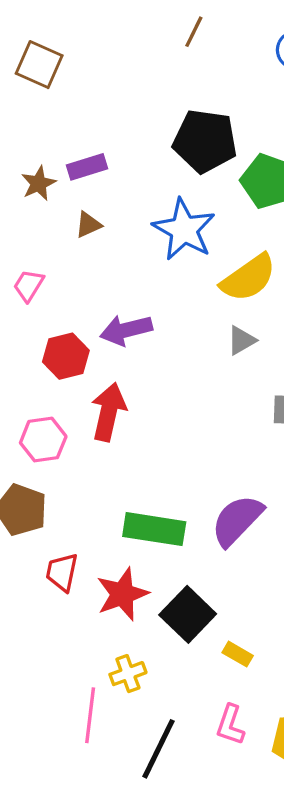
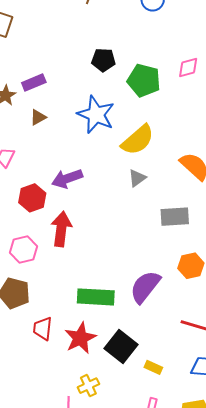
black pentagon: (205, 141) -> (103, 60), size x0.6

